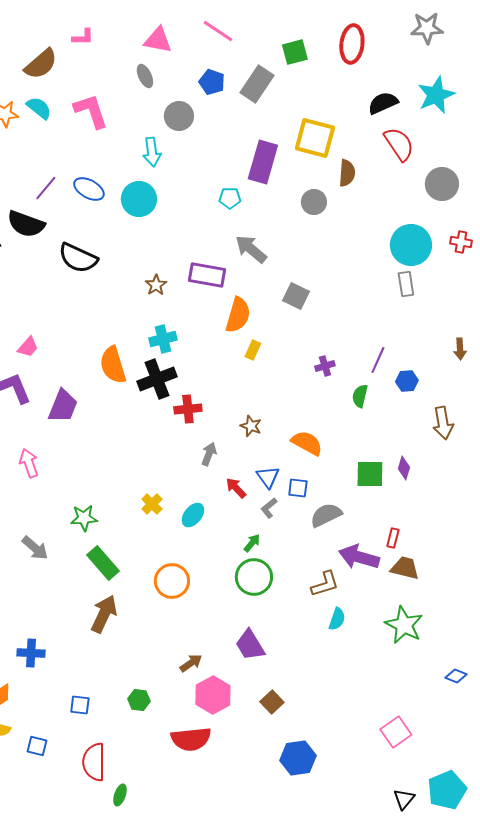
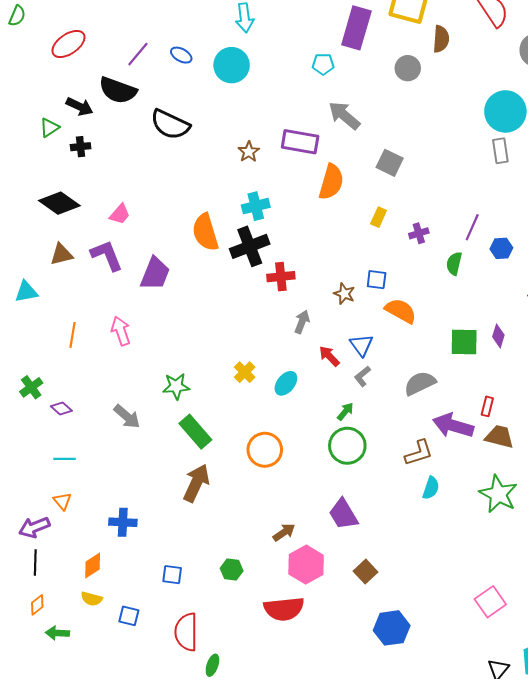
blue ellipse: (89, 189) -> (181, 55), size x0.7
yellow rectangle: (253, 350) -> (379, 217), moved
blue square: (298, 488) -> (377, 280), moved

